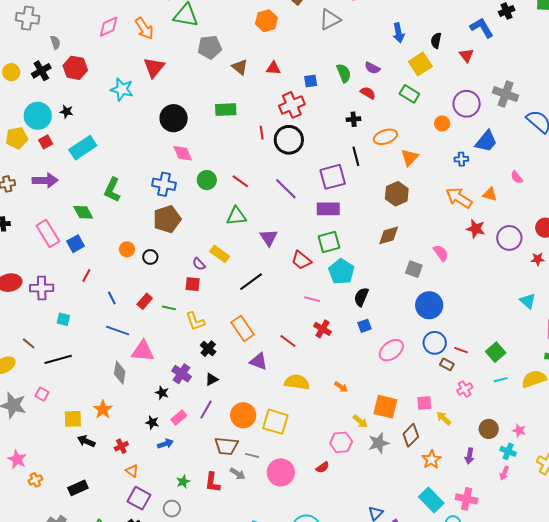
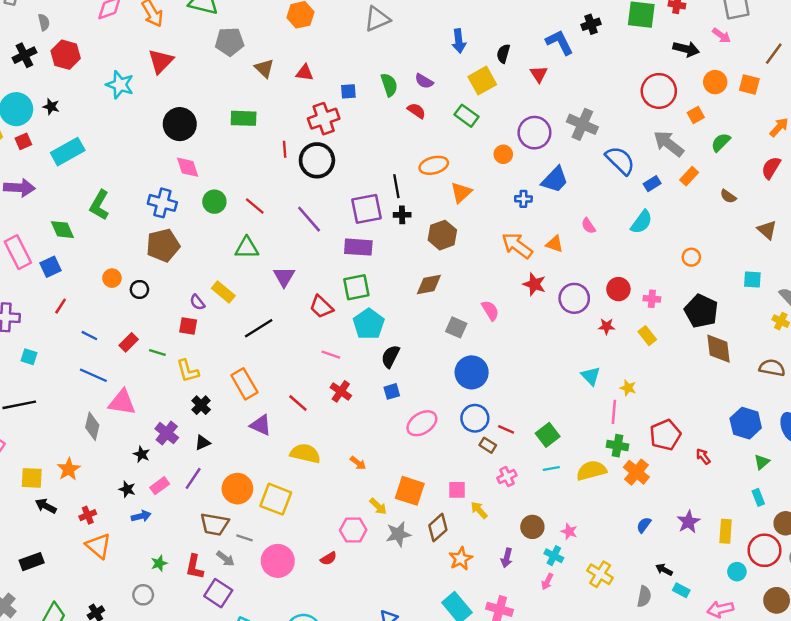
black cross: (354, 119) -> (402, 215), moved
blue line: (112, 298) -> (89, 336), turned -40
orange triangle: (132, 471) -> (98, 546), size x1.6
purple square: (139, 498) -> (218, 593), moved

